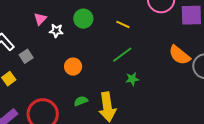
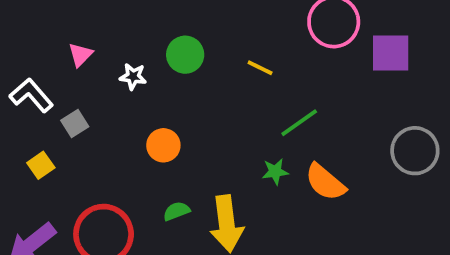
pink triangle: (40, 19) -> (80, 55), moved
green line: (122, 55) -> (299, 123), moved
orange semicircle: (179, 55) -> (325, 182), moved

